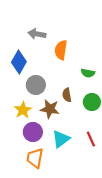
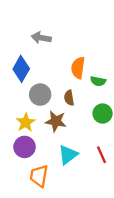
orange semicircle: (61, 50) -> (78, 68), moved
brown semicircle: (67, 95) -> (69, 98), moved
purple circle: (33, 132) -> (25, 147), moved

